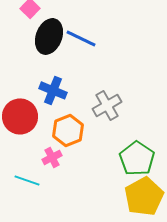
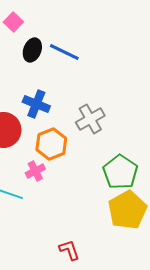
black ellipse: (49, 36) -> (32, 50), size x0.7

